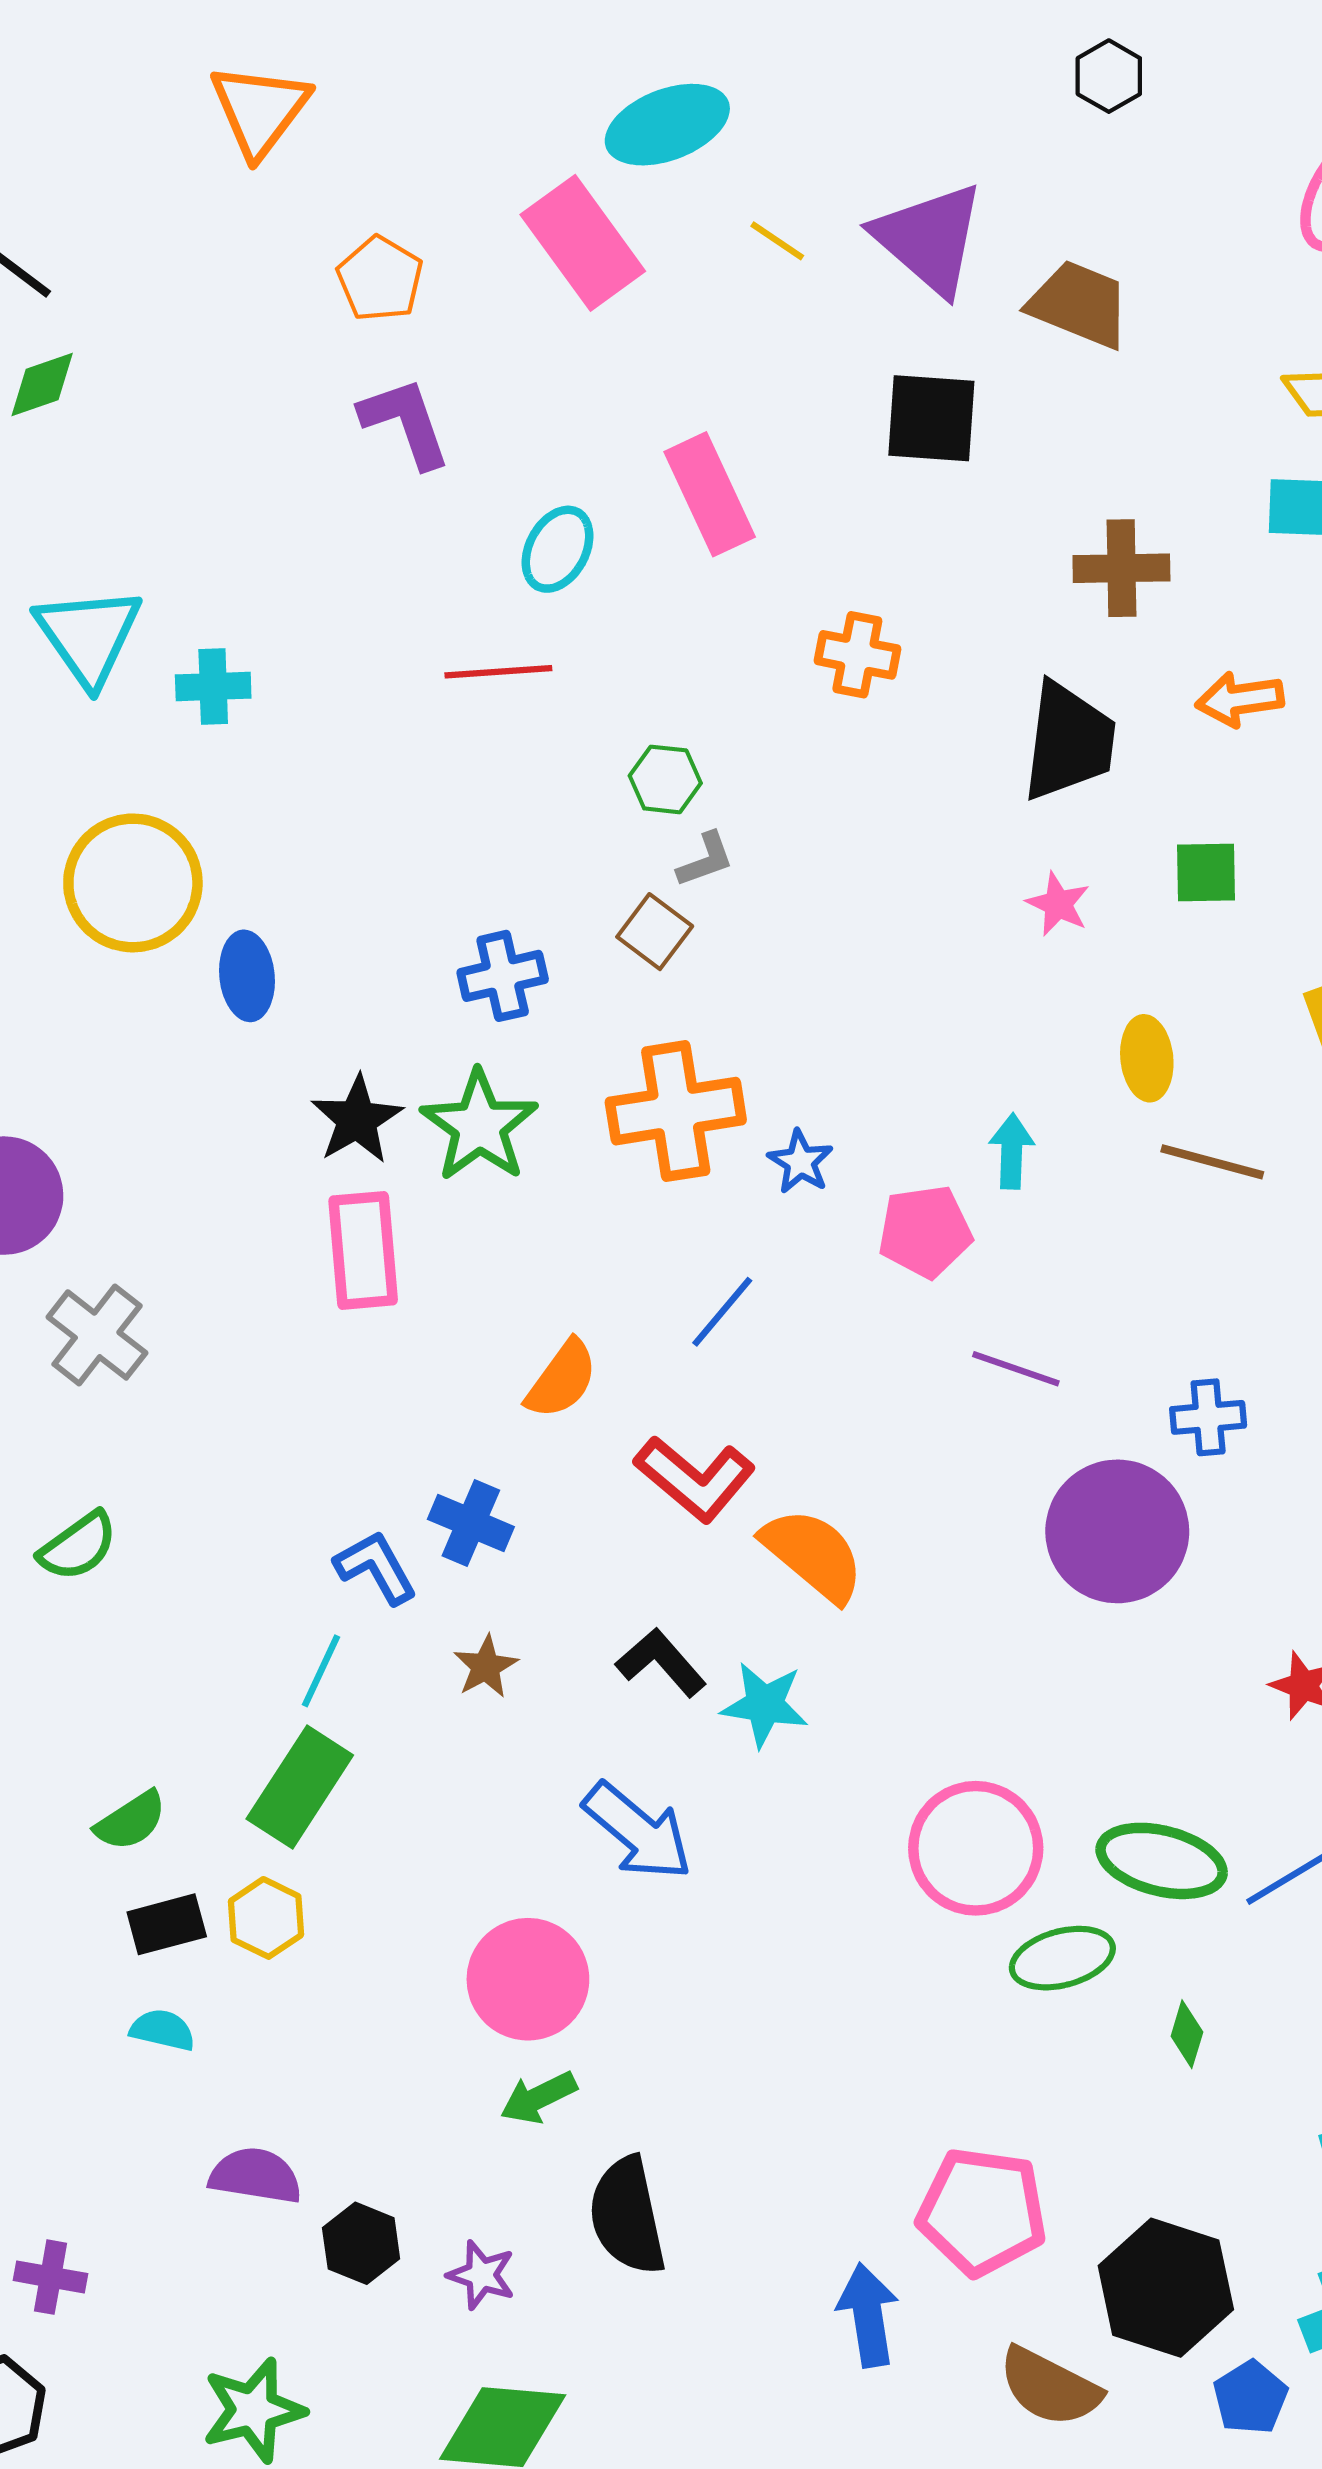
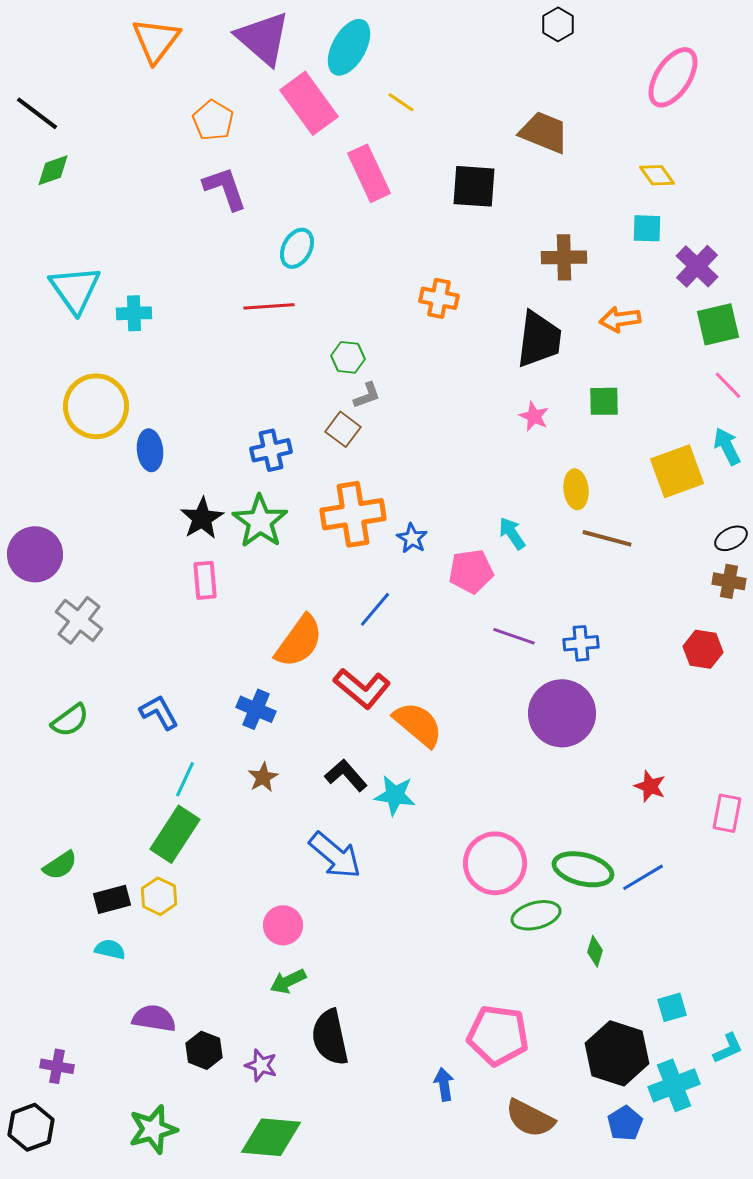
cyan ellipse: (667, 125) -> (349, 47), turned -40
purple triangle: (929, 239) -> (263, 38), moved
pink rectangle: (710, 494) -> (369, 173), moved
cyan arrow: (1012, 1151) -> (512, 533), turned -36
pink rectangle: (363, 1250) -> (205, 580), size x0.7
orange semicircle: (562, 1379) -> (299, 641), size x1.4
blue cross: (1208, 1417) -> (581, 643), moved
blue L-shape: (376, 1567) -> (159, 712), moved
green semicircle: (131, 1821) -> (60, 865), moved
pink circle: (528, 1979) -> (283, 925), size x0.7
black hexagon: (1166, 2288) -> (617, 1053), moved
blue arrow: (868, 2315) -> (444, 1084), size x0.7

